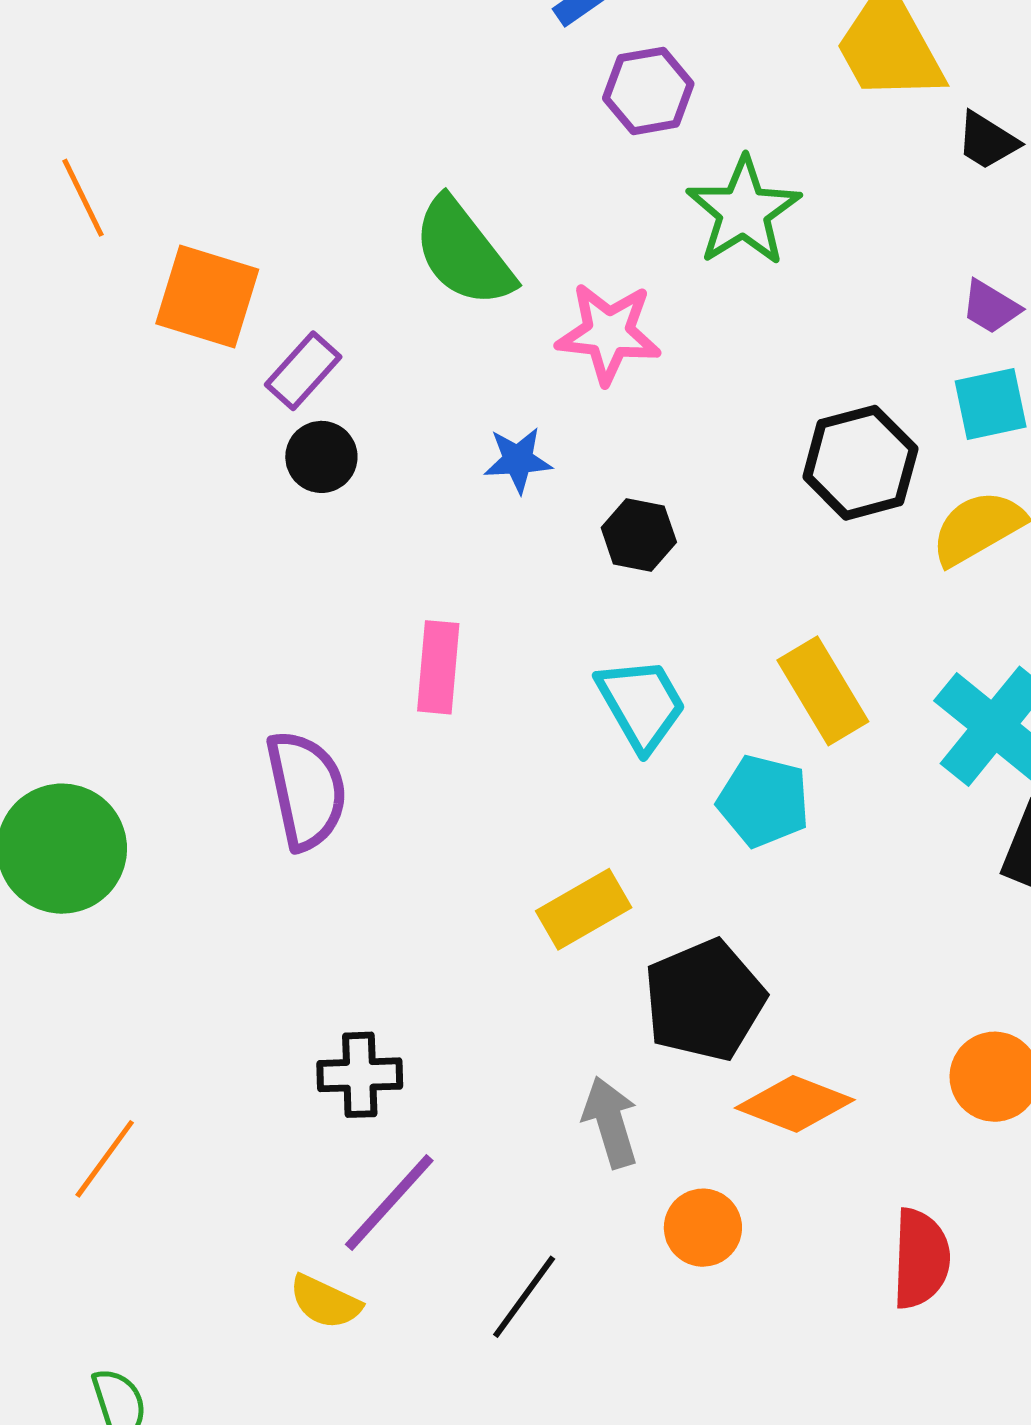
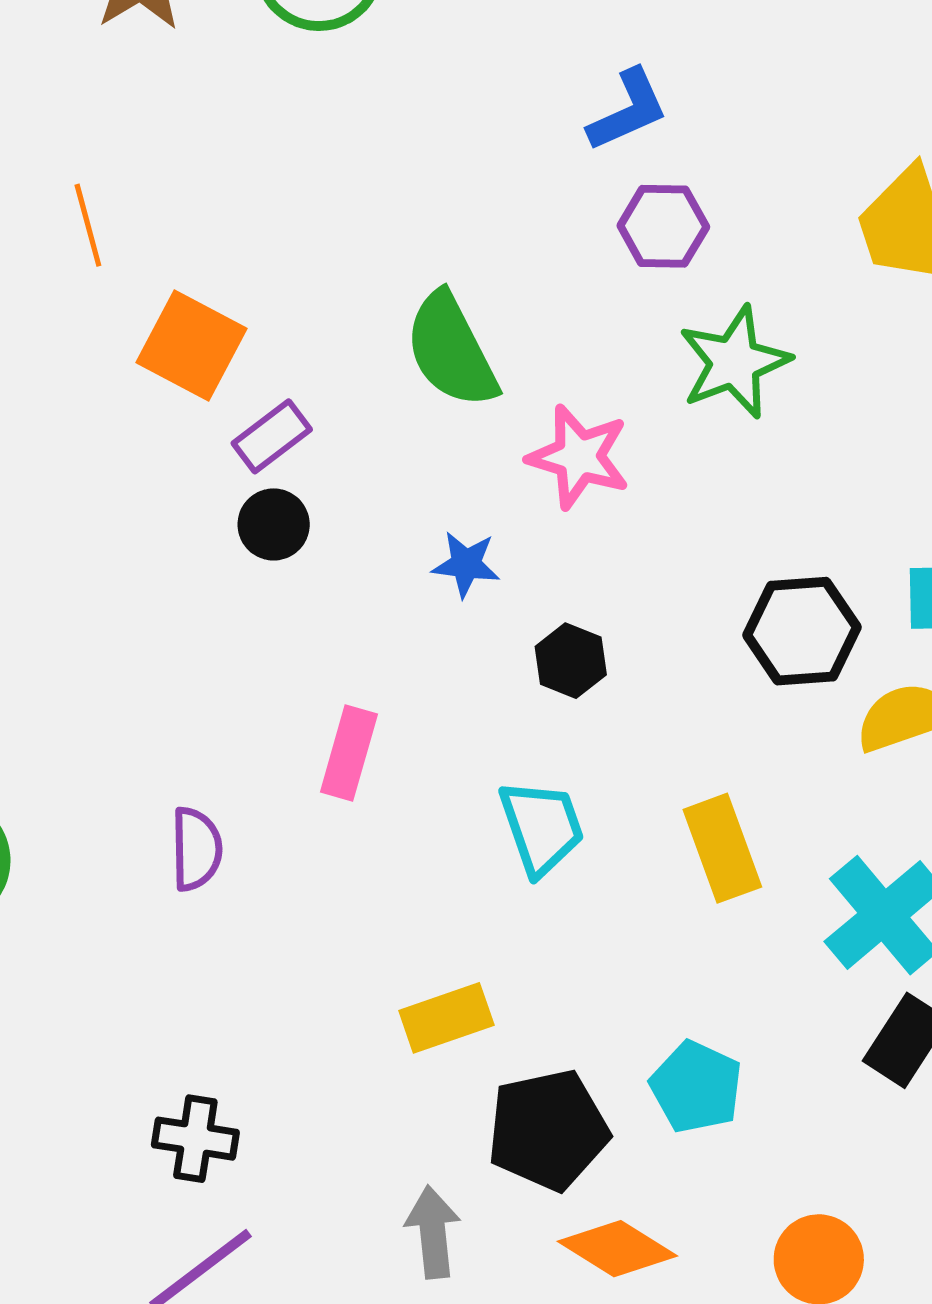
purple semicircle: (306, 790) -> (196, 849), size x0.7
cyan pentagon: (763, 801) -> (696, 1087), moved

